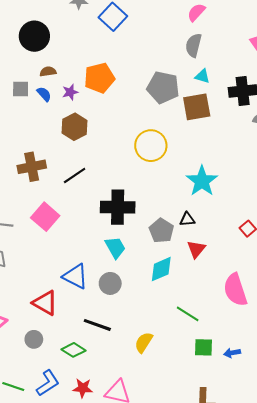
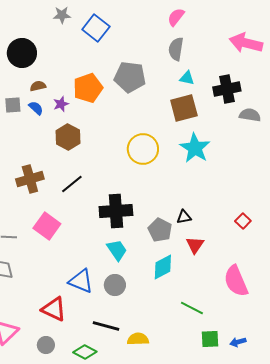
gray pentagon: (163, 87) -> (130, 77), moved
cyan star: (202, 181) -> (195, 148), moved
yellow semicircle: (144, 342) -> (138, 339), moved, turned 60

